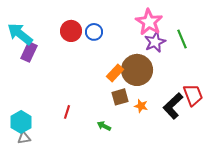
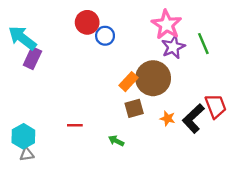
red circle: (71, 31) -> (87, 22), moved
orange star: (141, 106) -> (168, 118), moved
red line: (67, 112) -> (75, 125), turned 72

